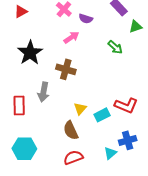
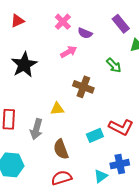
brown cross: (66, 69) -> (83, 87), moved
gray arrow: (43, 92) -> (36, 129), moved
yellow triangle: (80, 109) -> (57, 109), moved, turned 40

